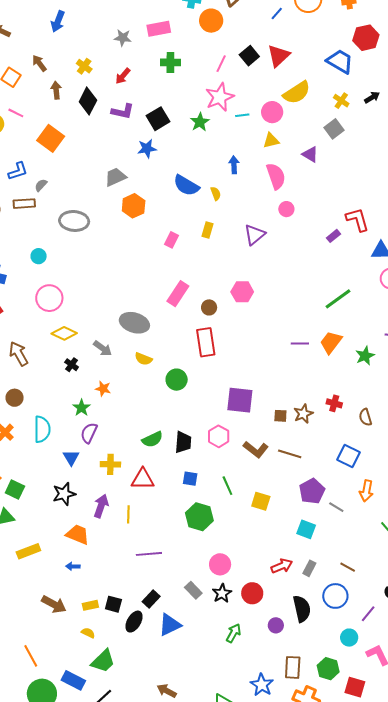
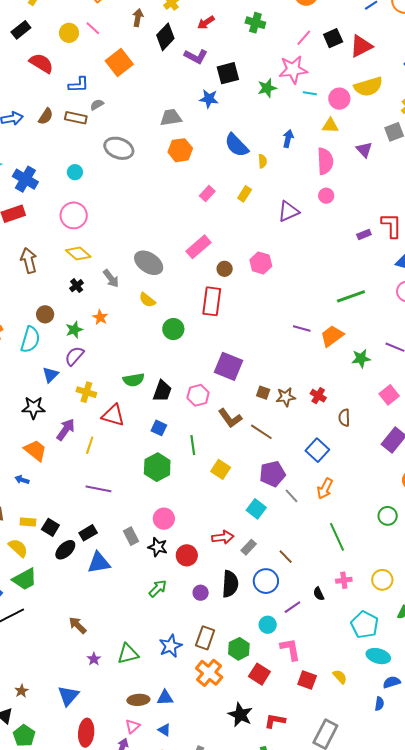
brown circle: (15, 398) -> (45, 314), moved
black star: (222, 593) -> (158, 547), turned 30
yellow semicircle: (88, 633) -> (18, 548), size x1.5

